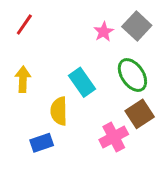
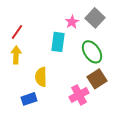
red line: (24, 25) -> (17, 32), moved
cyan rectangle: (82, 82) -> (58, 42), moved, turned 42

